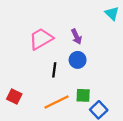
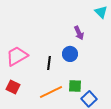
purple arrow: (76, 37) -> (79, 33), moved
pink trapezoid: (41, 39) -> (17, 56), moved

